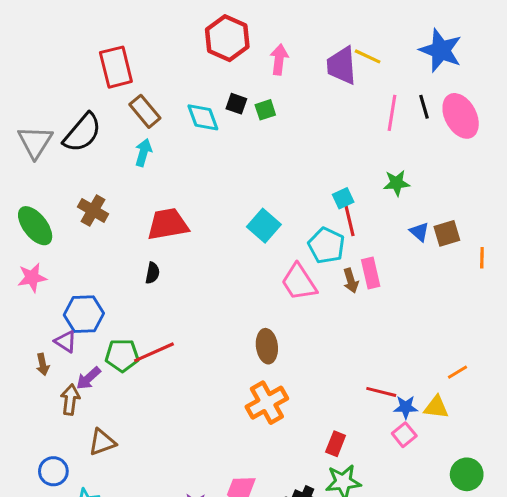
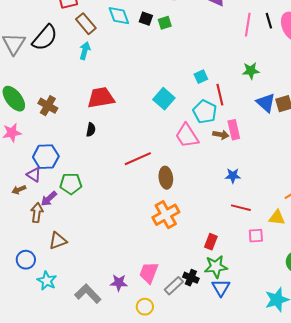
cyan diamond: (203, 117) -> (119, 16), moved
cyan square: (343, 198) -> (201, 77), moved
brown cross: (93, 210) -> (48, 106), moved
blue triangle: (419, 232) -> (266, 103), size x1.5
brown arrow: (351, 281) -> (221, 135), turned -63
red line: (154, 352) -> (138, 159), moved
brown arrow: (43, 364) -> (19, 190), turned 80
blue star: (406, 407) -> (233, 176), moved
pink square: (404, 435) -> (256, 236), turned 35

